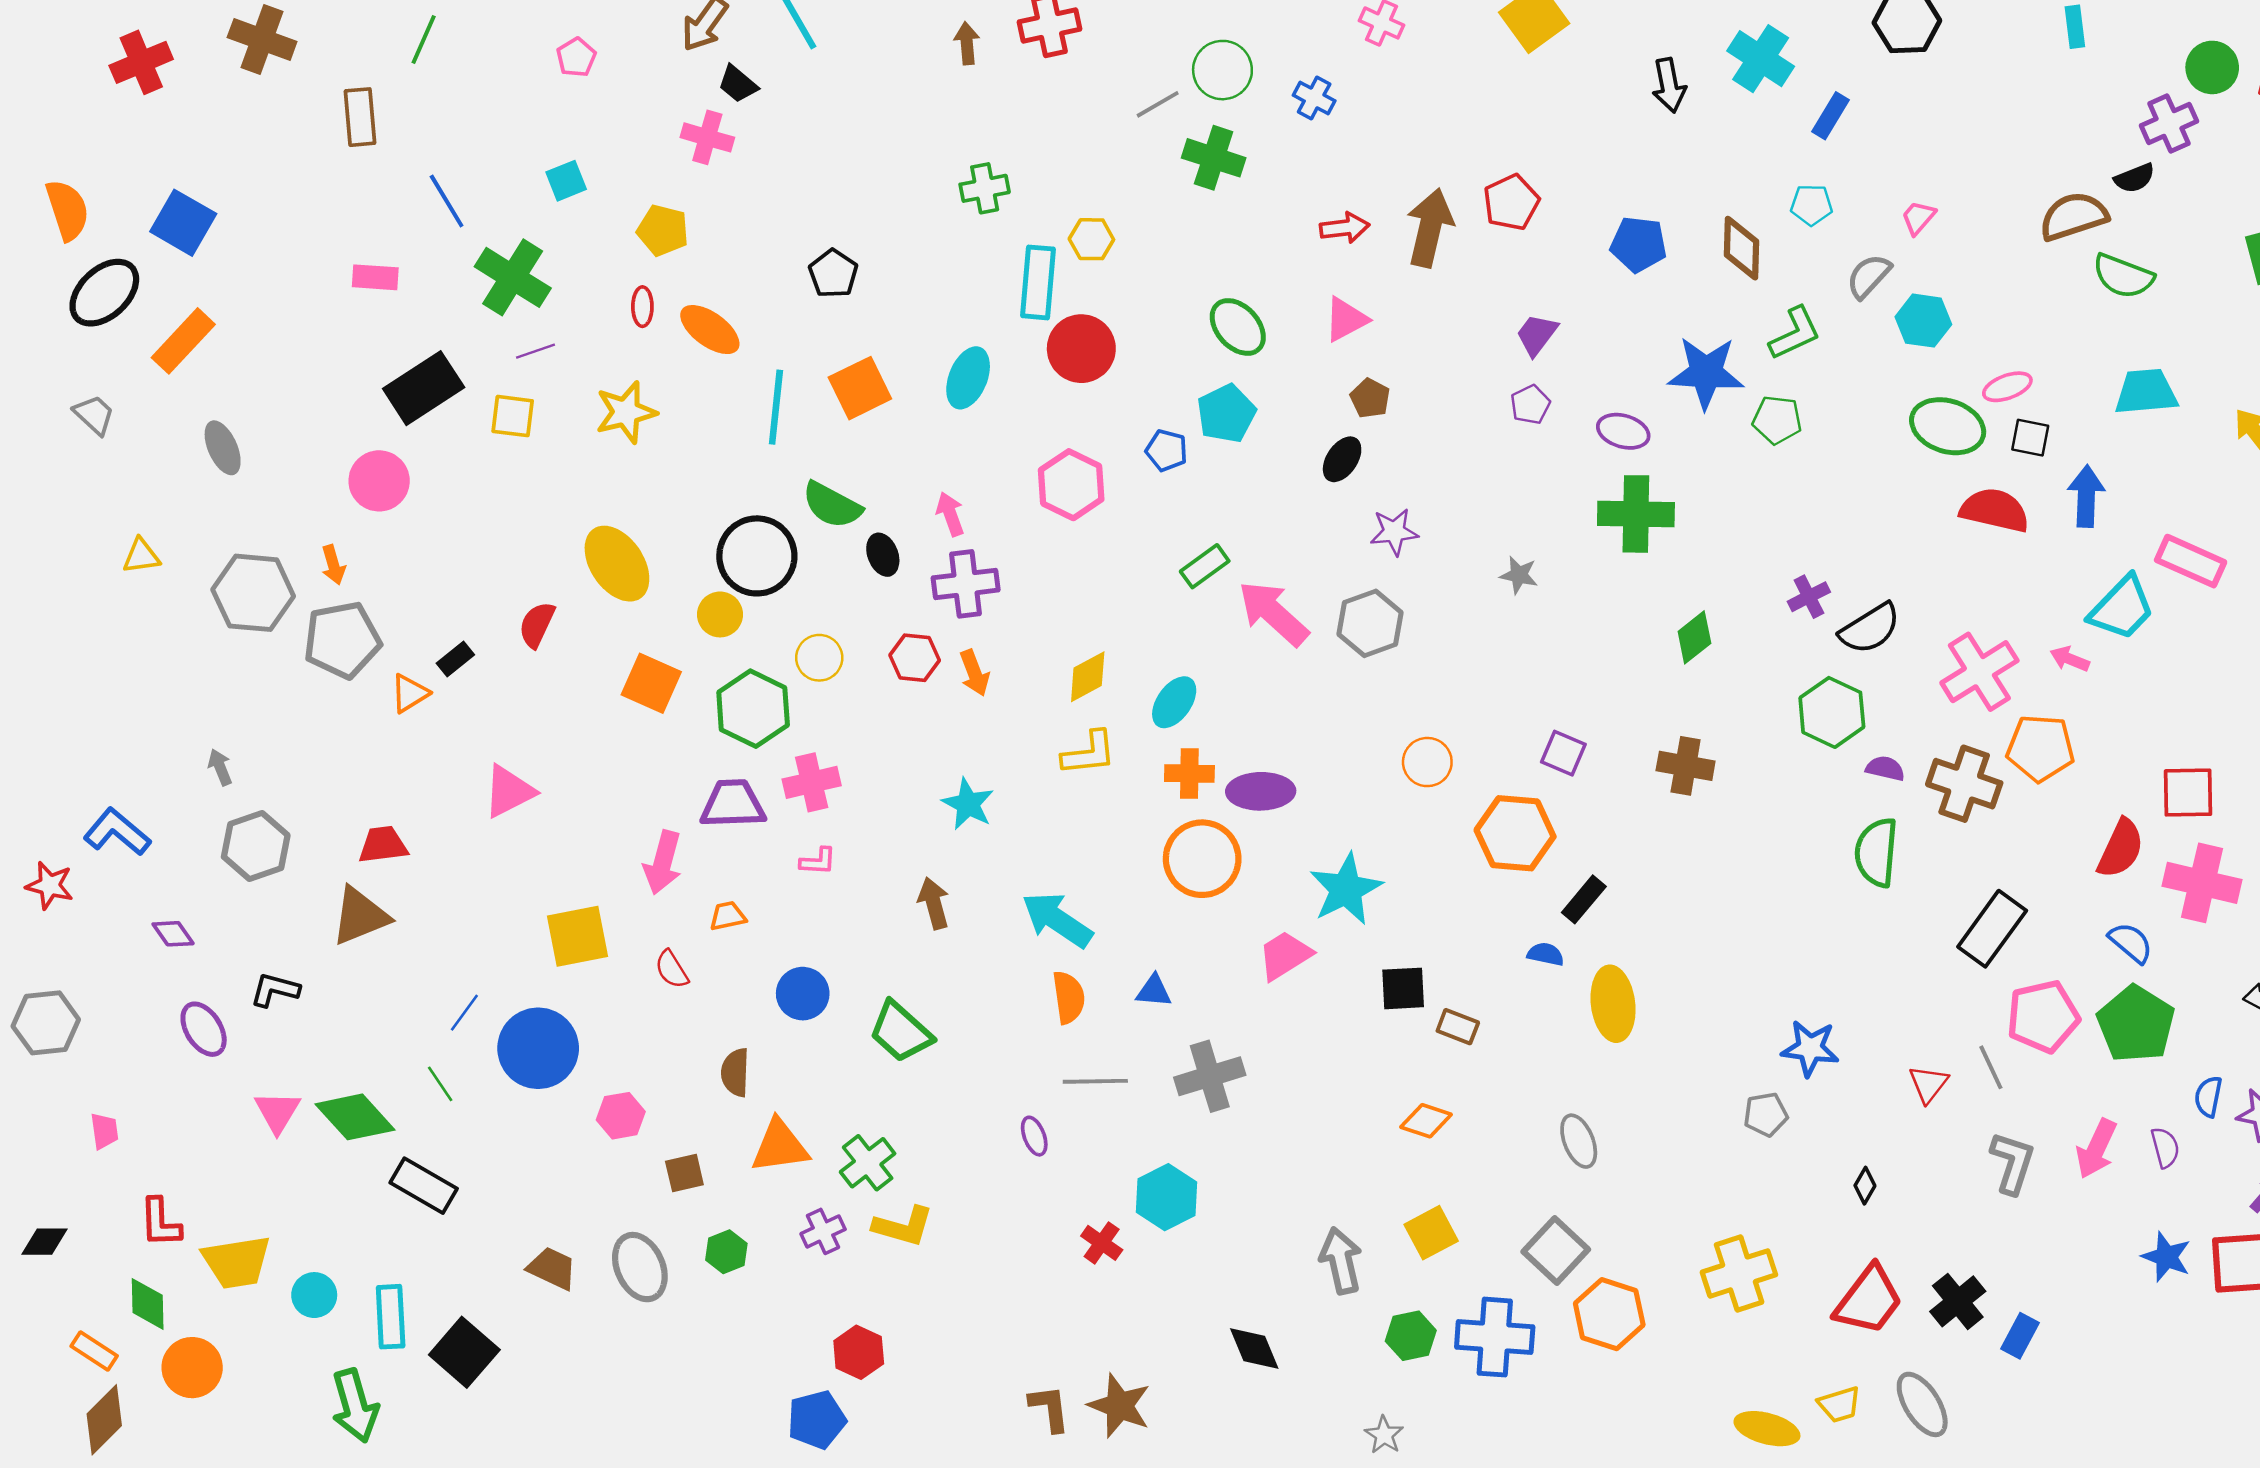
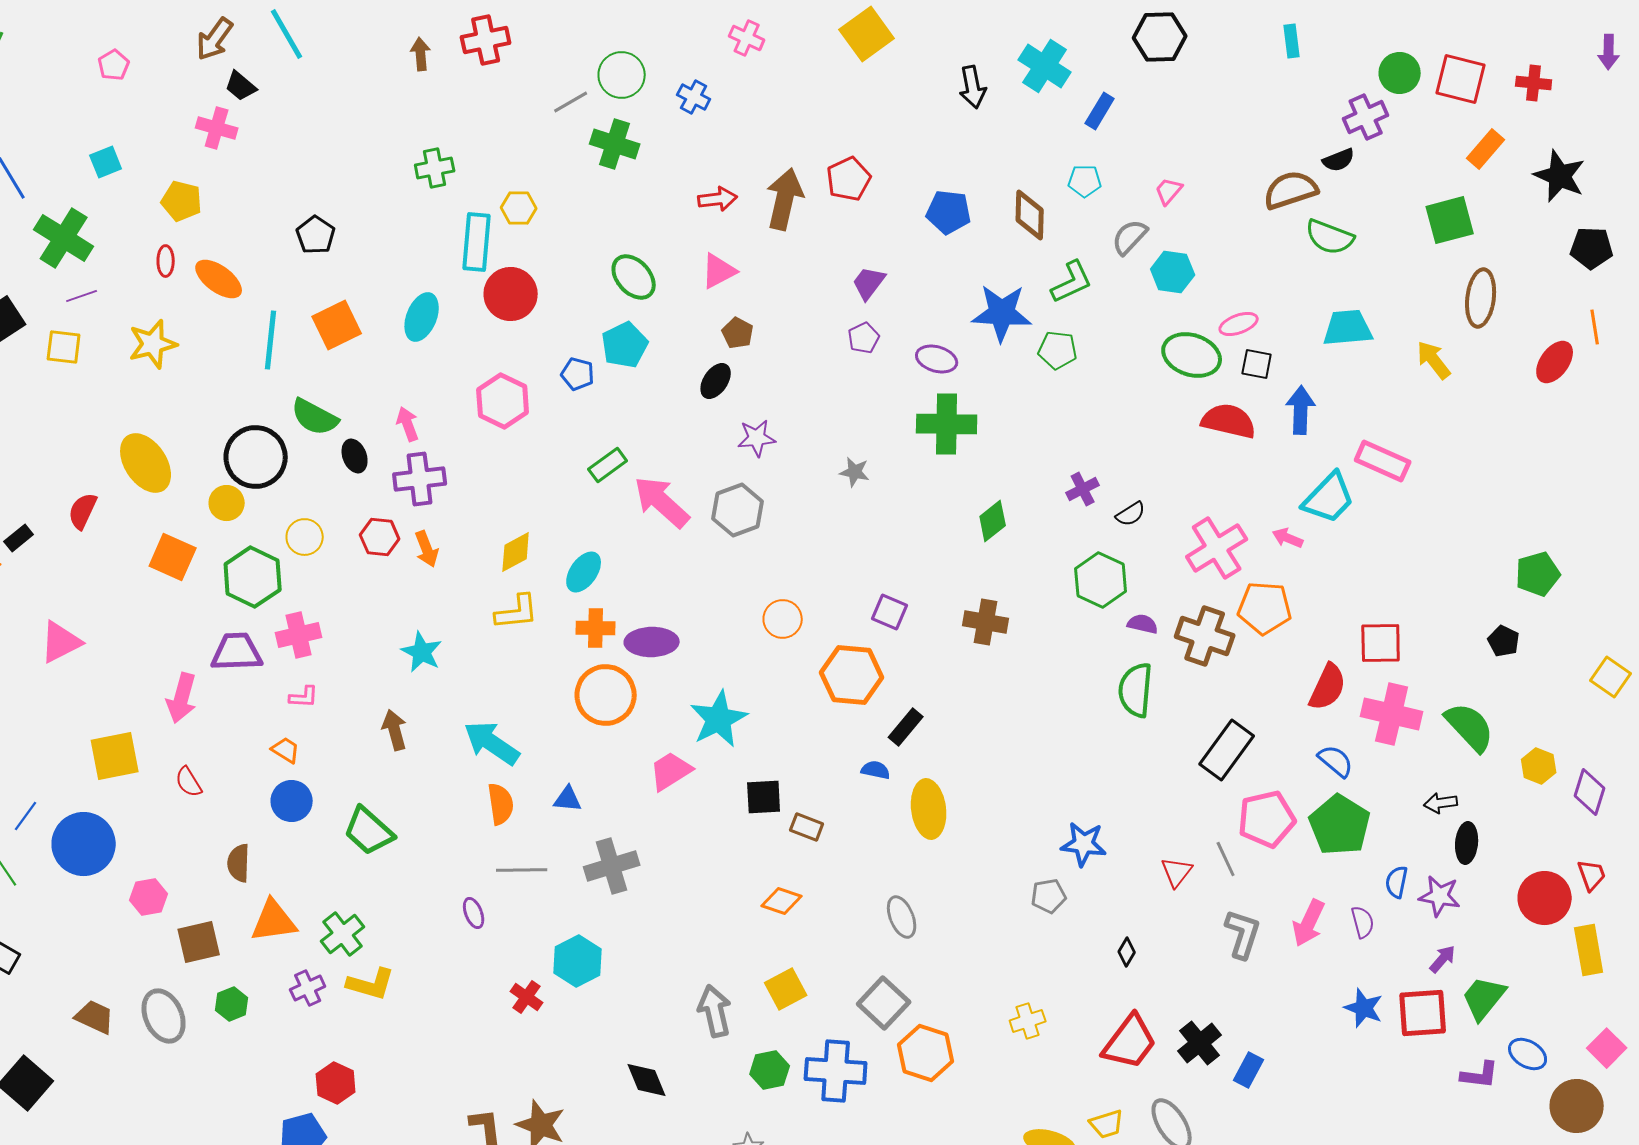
black semicircle: (1870, 628) -> (1131, 514), size x0.6
orange trapezoid: (728, 916) -> (286, 750), moved, turned 44
brown square: (684, 1173) -> (199, 942), size x1.4
yellow cross: (1739, 1273) -> (1028, 1021), size x0.6

